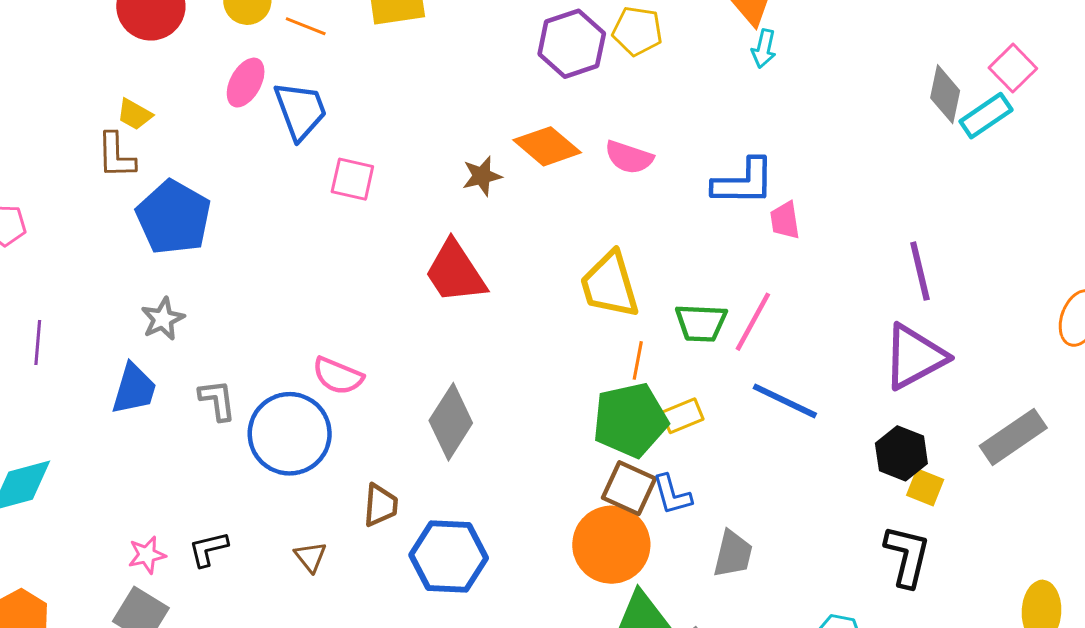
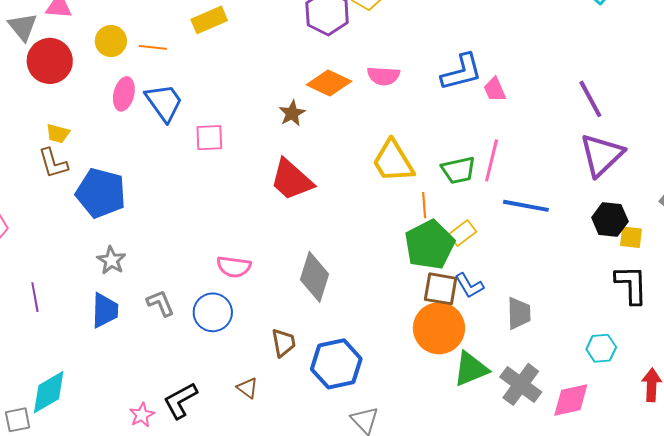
blue circle: (290, 434) -> (213, 312), size x0.7
black L-shape: (208, 549) -> (180, 401), size x1.4

